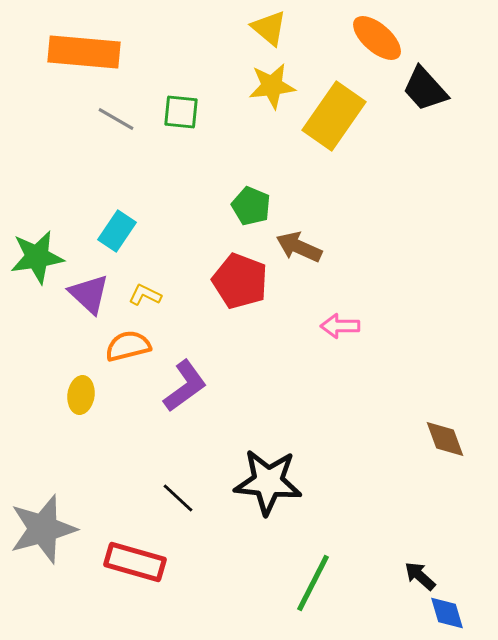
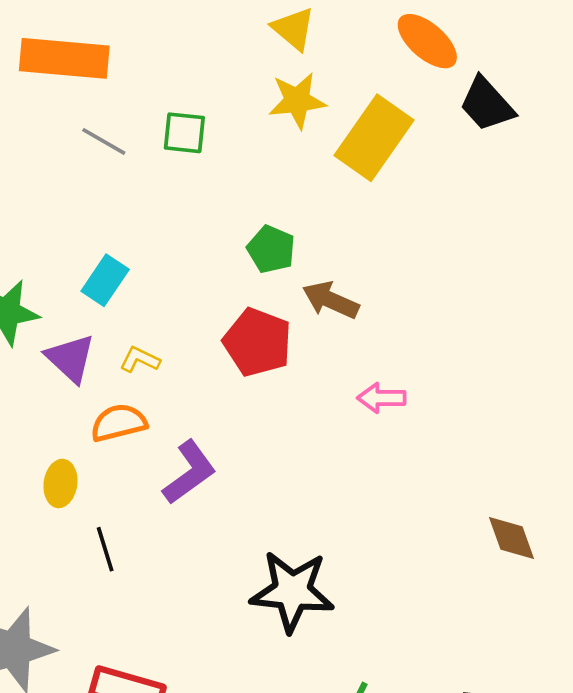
black line: (178, 498) -> (105, 549), moved, turned 30

